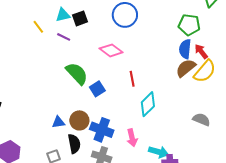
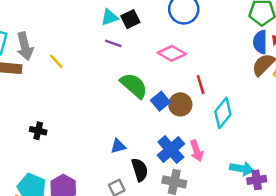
yellow line: (38, 27) -> (56, 61), moved
brown circle: (79, 120) -> (180, 104), moved
blue cross: (102, 130) -> (171, 150), turned 35
pink arrow: (132, 138) -> (197, 151), moved

